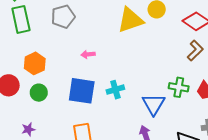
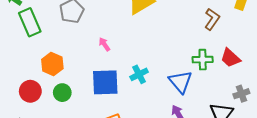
pink arrow: (88, 54) -> (104, 44), turned 72

